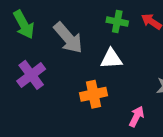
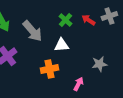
green cross: (117, 22) -> (65, 20), turned 32

